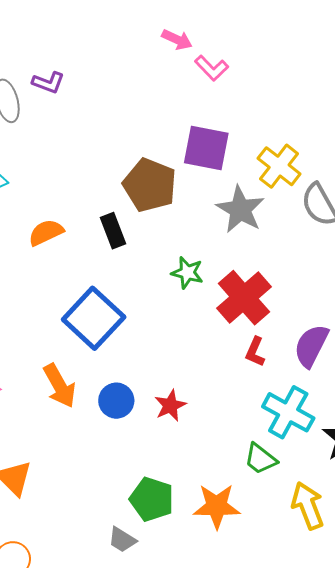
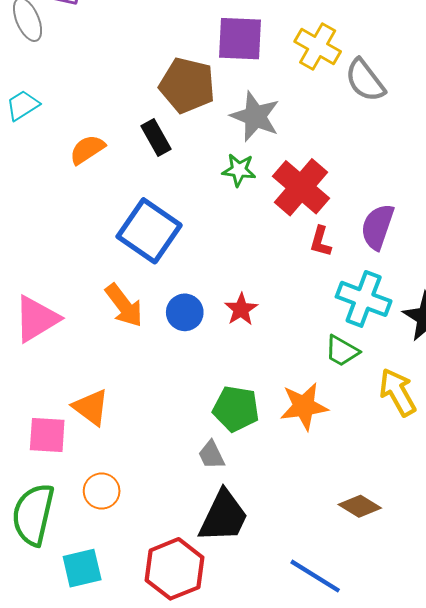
gray star: (240, 210) -> (255, 116), moved
gray trapezoid: (122, 540) -> (211, 455), turned 40

